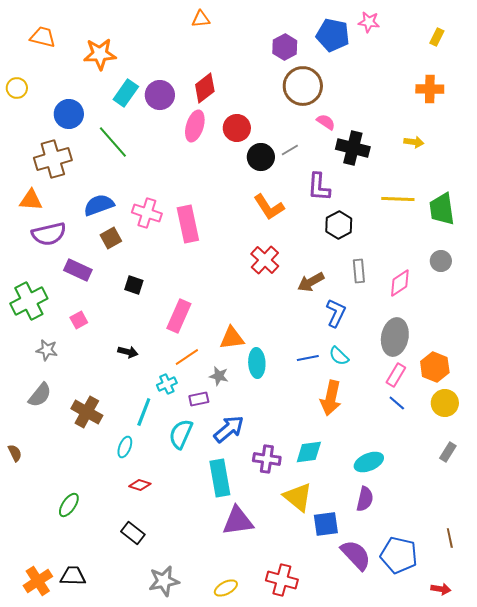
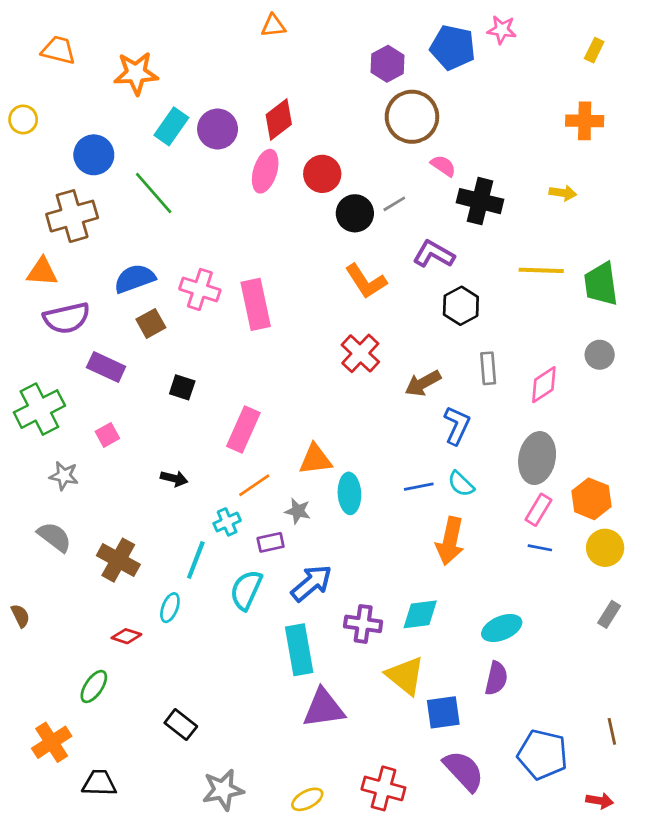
purple L-shape: (319, 187) -> (434, 254), turned 116
gray semicircle: (40, 395) -> (54, 537), turned -92
blue line: (397, 403) -> (540, 548), turned -30
red diamond: (140, 485) -> (126, 636), moved
purple semicircle: (356, 555) -> (464, 771), moved
orange cross: (38, 581) -> (52, 742), moved

